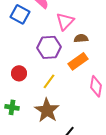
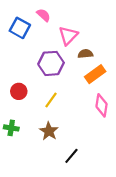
orange rectangle: (78, 61) -> (95, 74), moved
brown star: (47, 110) -> (49, 131), size x0.7

